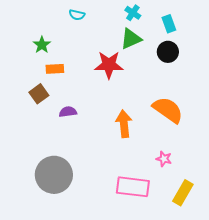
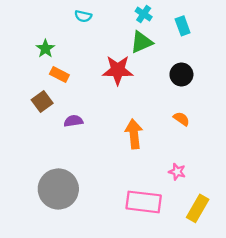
black circle: (168, 52) -> (181, 75), moved
orange rectangle: (55, 69) -> (59, 75), turned 30
orange semicircle: (168, 110) -> (181, 119), size x0.5

